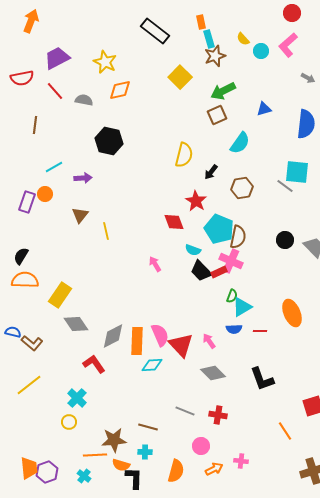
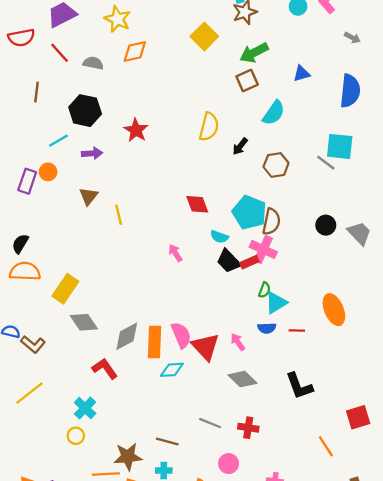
black hexagon: (109, 141) -> (85, 111), moved
red star: (196, 201) -> (136, 130), moved

